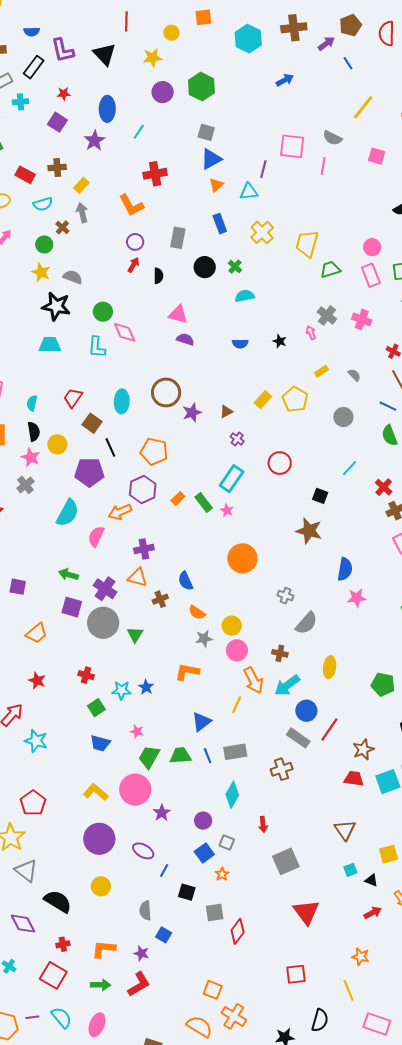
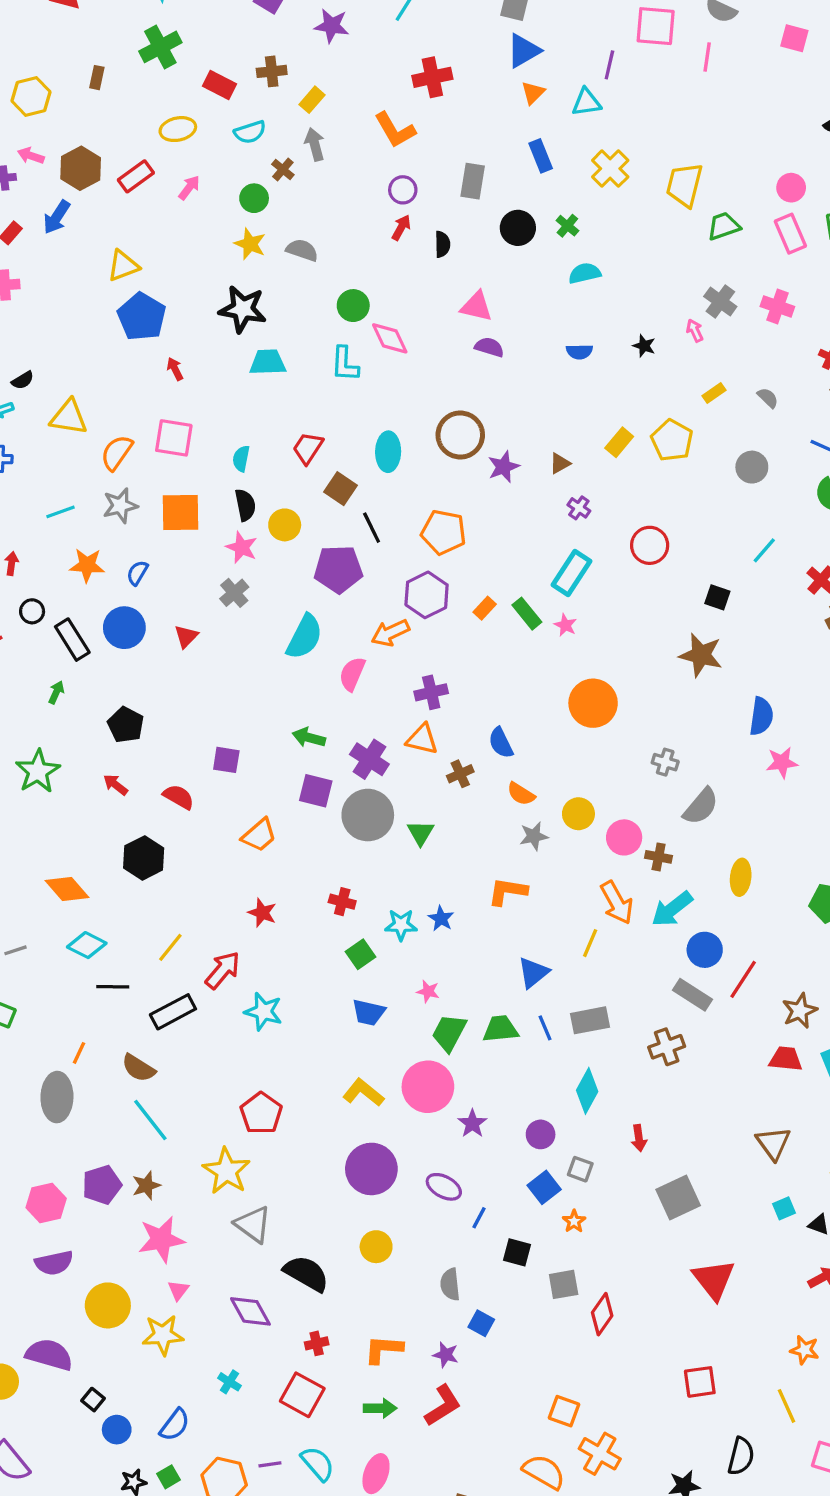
purple star: (95, 141) -> (332, 26), turned -30
black star: (56, 306) -> (243, 309), moved
pink circle: (237, 650) -> (624, 837), moved

